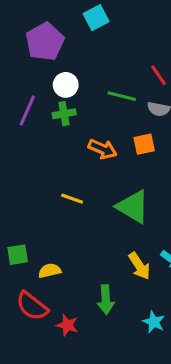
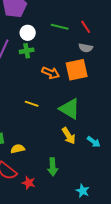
green line: (122, 96) -> (60, 27), moved
orange square: (144, 144) -> (77, 70), size x1.6
yellow arrow: (139, 266) -> (69, 136), moved
cyan star: (154, 322) -> (83, 191), moved

